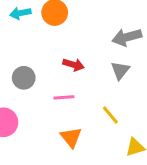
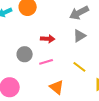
gray triangle: (120, 70) -> (79, 36), turned 32
gray circle: (24, 78) -> (25, 54), moved

